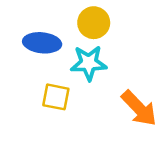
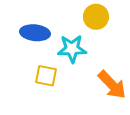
yellow circle: (94, 23) -> (96, 17), moved

